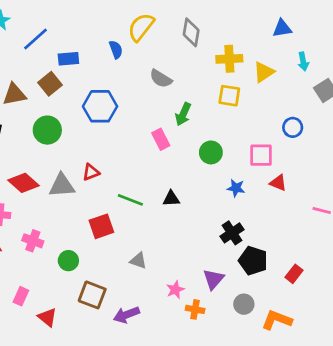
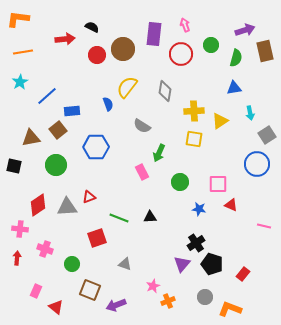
blue circle: (293, 127) -> (257, 164), moved, size x1.6
red diamond: (24, 183) -> (38, 205), turned -75
purple triangle: (214, 279) -> (182, 264), moved
orange cross: (195, 309) -> (168, 301), turned -32

